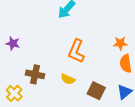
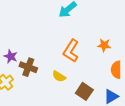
purple star: (13, 43) -> (11, 56), moved
orange star: (120, 43) -> (104, 45), moved

